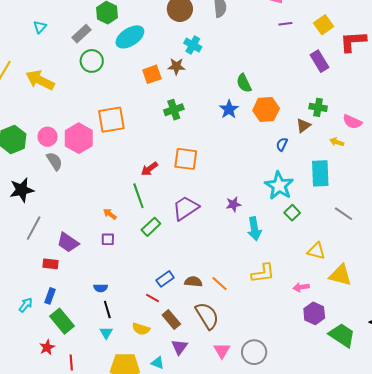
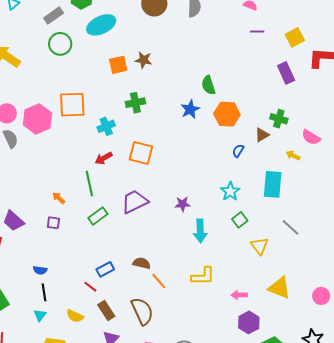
cyan cross: (193, 45) -> (106, 126), moved, turned 30
cyan star: (279, 186) -> (230, 191), size x0.7
yellow triangle: (316, 251) -> (260, 246), moved, turned 30
brown semicircle: (193, 282) -> (142, 263), moved

